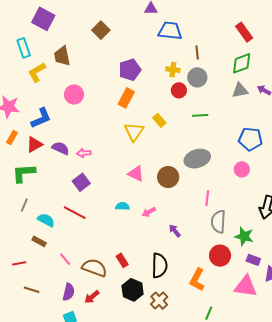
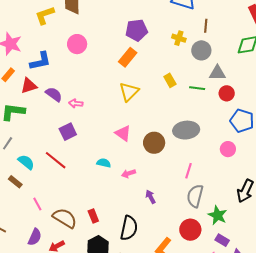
red circle: (179, 90) -> (227, 93), moved
gray triangle: (240, 90) -> (217, 73), moved
yellow rectangle: (159, 120) -> (170, 80), moved

